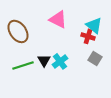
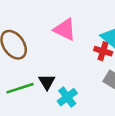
cyan cross: (60, 61) -> (67, 97), moved

